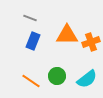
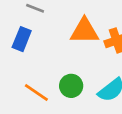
blue rectangle: (33, 41) -> (22, 39), moved

